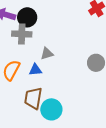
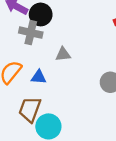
gray triangle: (47, 54) -> (63, 54), moved

